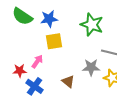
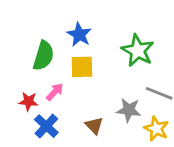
green semicircle: (22, 16) -> (43, 56), moved, turned -115
blue star: (49, 19) -> (79, 35), turned 30

